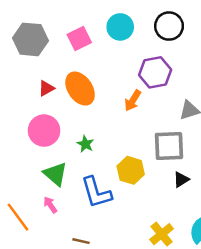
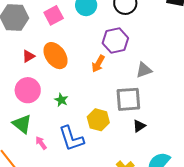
green triangle: (55, 174) -> (22, 124), moved
pink arrow: (50, 205) -> (41, 143), moved

